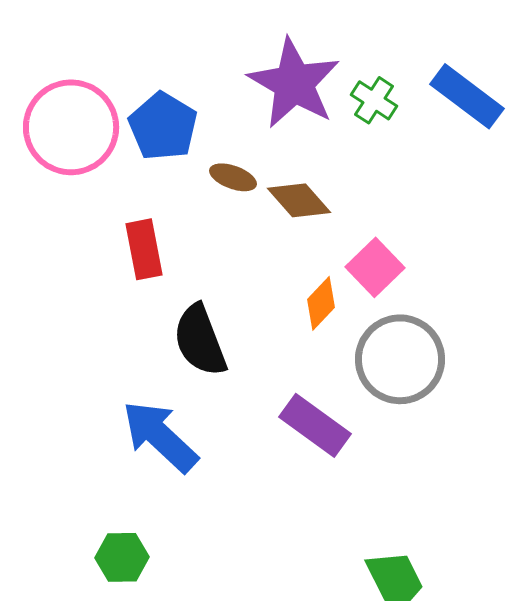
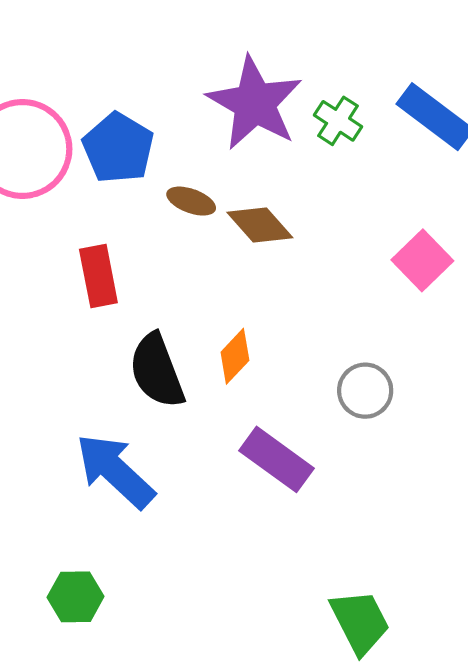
pink square: (375, 267) -> (422, 260), moved
orange diamond: (321, 303) -> (235, 356), moved
gray circle: (400, 359) -> (365, 391), size x0.6

